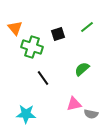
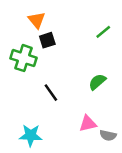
orange triangle: (15, 28) -> (37, 20), moved
black square: (58, 34) -> (47, 40), moved
green cross: (32, 47) -> (24, 58), moved

